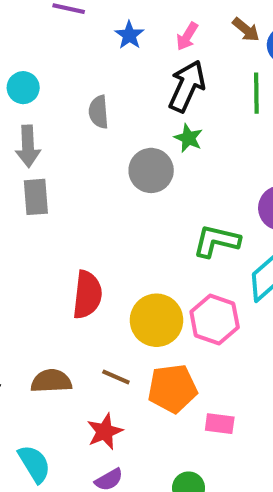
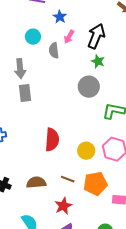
blue star: (129, 35) -> (60, 17), moved
pink arrow: (187, 36) -> (69, 37), moved
cyan circle: (23, 88) -> (33, 37), moved
gray circle: (151, 170) -> (89, 87), moved
yellow circle: (156, 320) -> (86, 151), size x0.7

